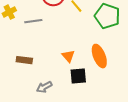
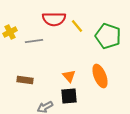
black square: (78, 76) -> (69, 96), moved

